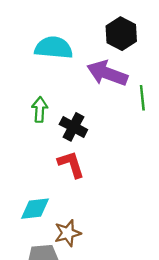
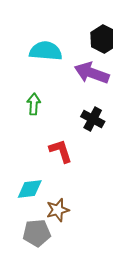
black cross: (73, 127) -> (93, 119), moved

